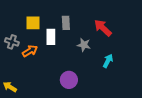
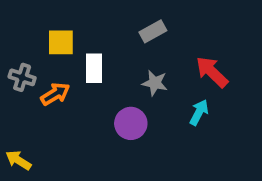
gray rectangle: (66, 23) -> (153, 31), moved, turned 64
red arrow: (103, 28) -> (212, 72), moved
purple circle: (69, 80) -> (131, 123), moved

